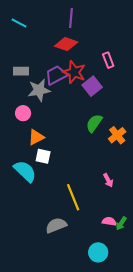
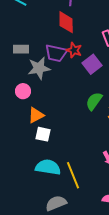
red diamond: (66, 44) -> (66, 22), turned 70
red star: (74, 72) -> (74, 50), size x0.7
purple trapezoid: (56, 75) -> (56, 53), turned -140
cyan semicircle: (25, 171) -> (48, 167), moved, turned -35

